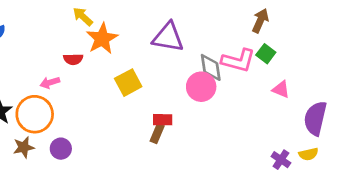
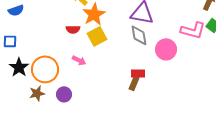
gray diamond: (211, 67) -> (139, 35), moved
pink arrow: (50, 83) -> (79, 60), moved, turned -136
yellow square: (128, 83) -> (97, 36), moved

